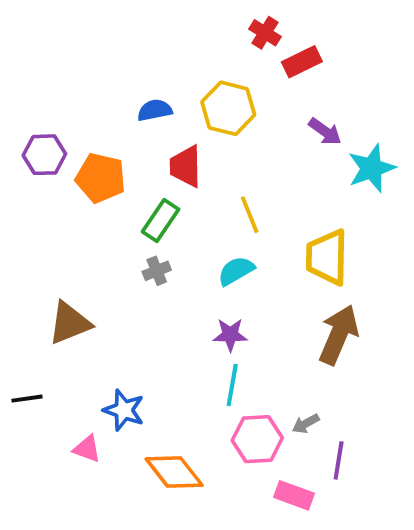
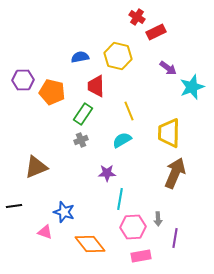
purple star: (230, 335) -> (107, 173), moved
gray arrow: (306, 424) -> (158, 219), turned -64
pink rectangle: (294, 495) -> (141, 256), moved, turned -30

